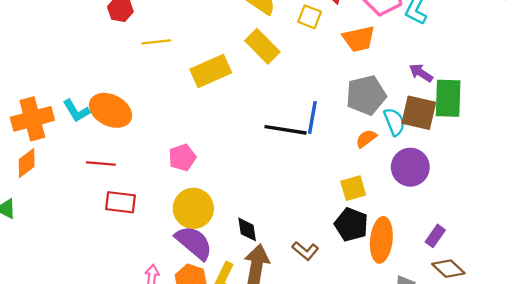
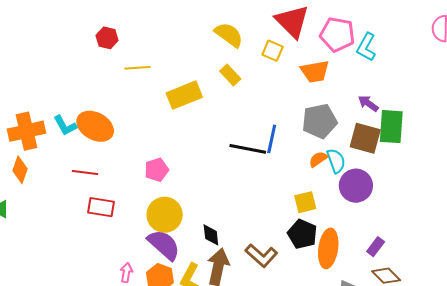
yellow rectangle: (262, 46) -> (230, 75), size x0.7
cyan semicircle: (394, 122) -> (336, 161), moved
orange diamond: (27, 163) -> (20, 170), turned -36
brown L-shape: (305, 251) -> (261, 256), size x1.4

